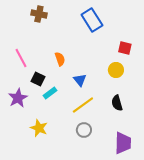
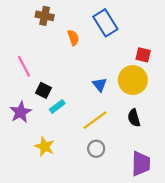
orange semicircle: (60, 59) -> (73, 38), moved
yellow circle: (116, 70) -> (133, 80), size x1.6
blue triangle: (80, 80) -> (100, 85), moved

